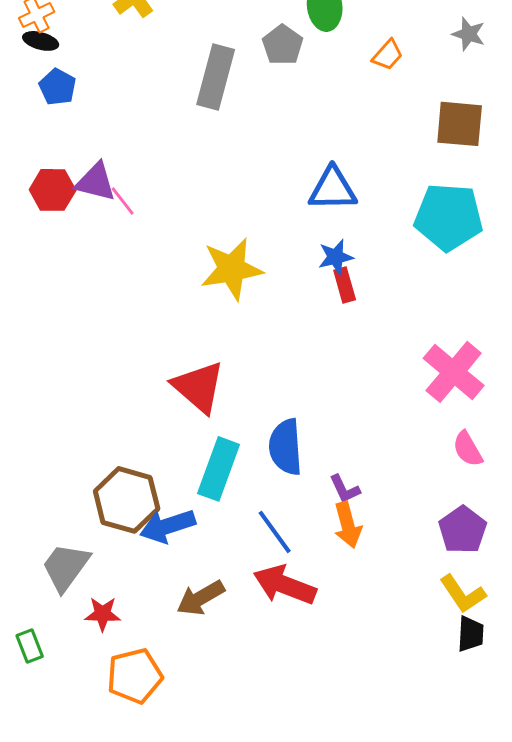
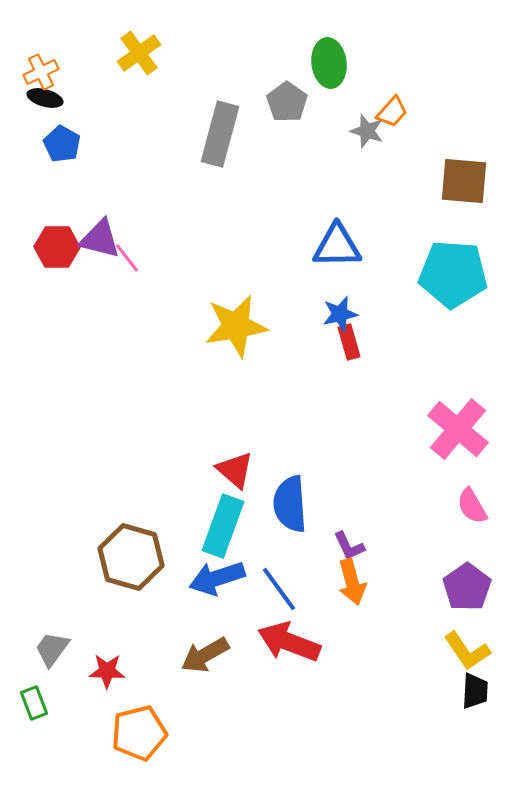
gray star: (469, 34) -> (367, 131), moved
red triangle: (199, 387) -> (235, 470), moved, size x0.7
blue arrow: (168, 526) -> (217, 578), moved
gray trapezoid: (66, 567) -> (52, 649), moved, size x0.7

